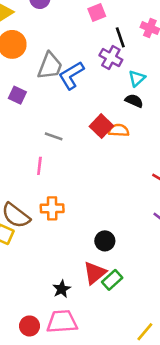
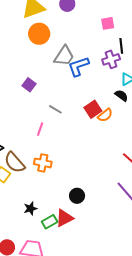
purple cross: (111, 58) -> (111, 59), turned 30
purple square: (17, 95) -> (29, 85), moved
orange semicircle: (119, 130) -> (105, 115), turned 126
green rectangle: (112, 280) -> (50, 222), moved
black star: (62, 289) -> (30, 209), moved

